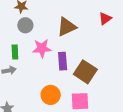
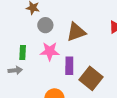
gray circle: (25, 25) -> (45, 25), moved

